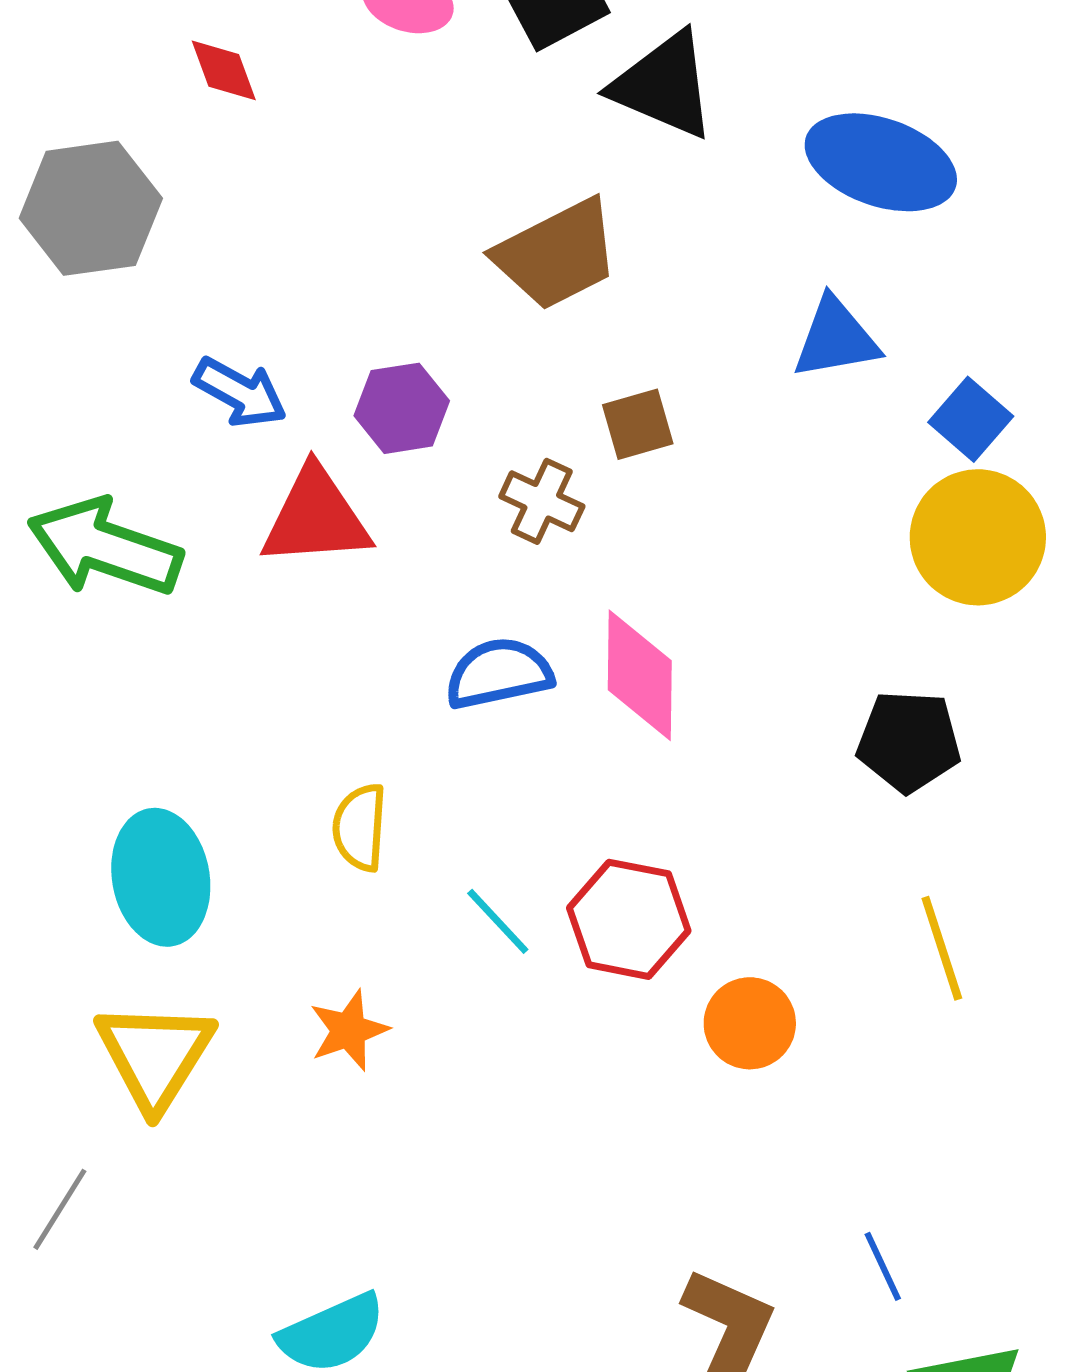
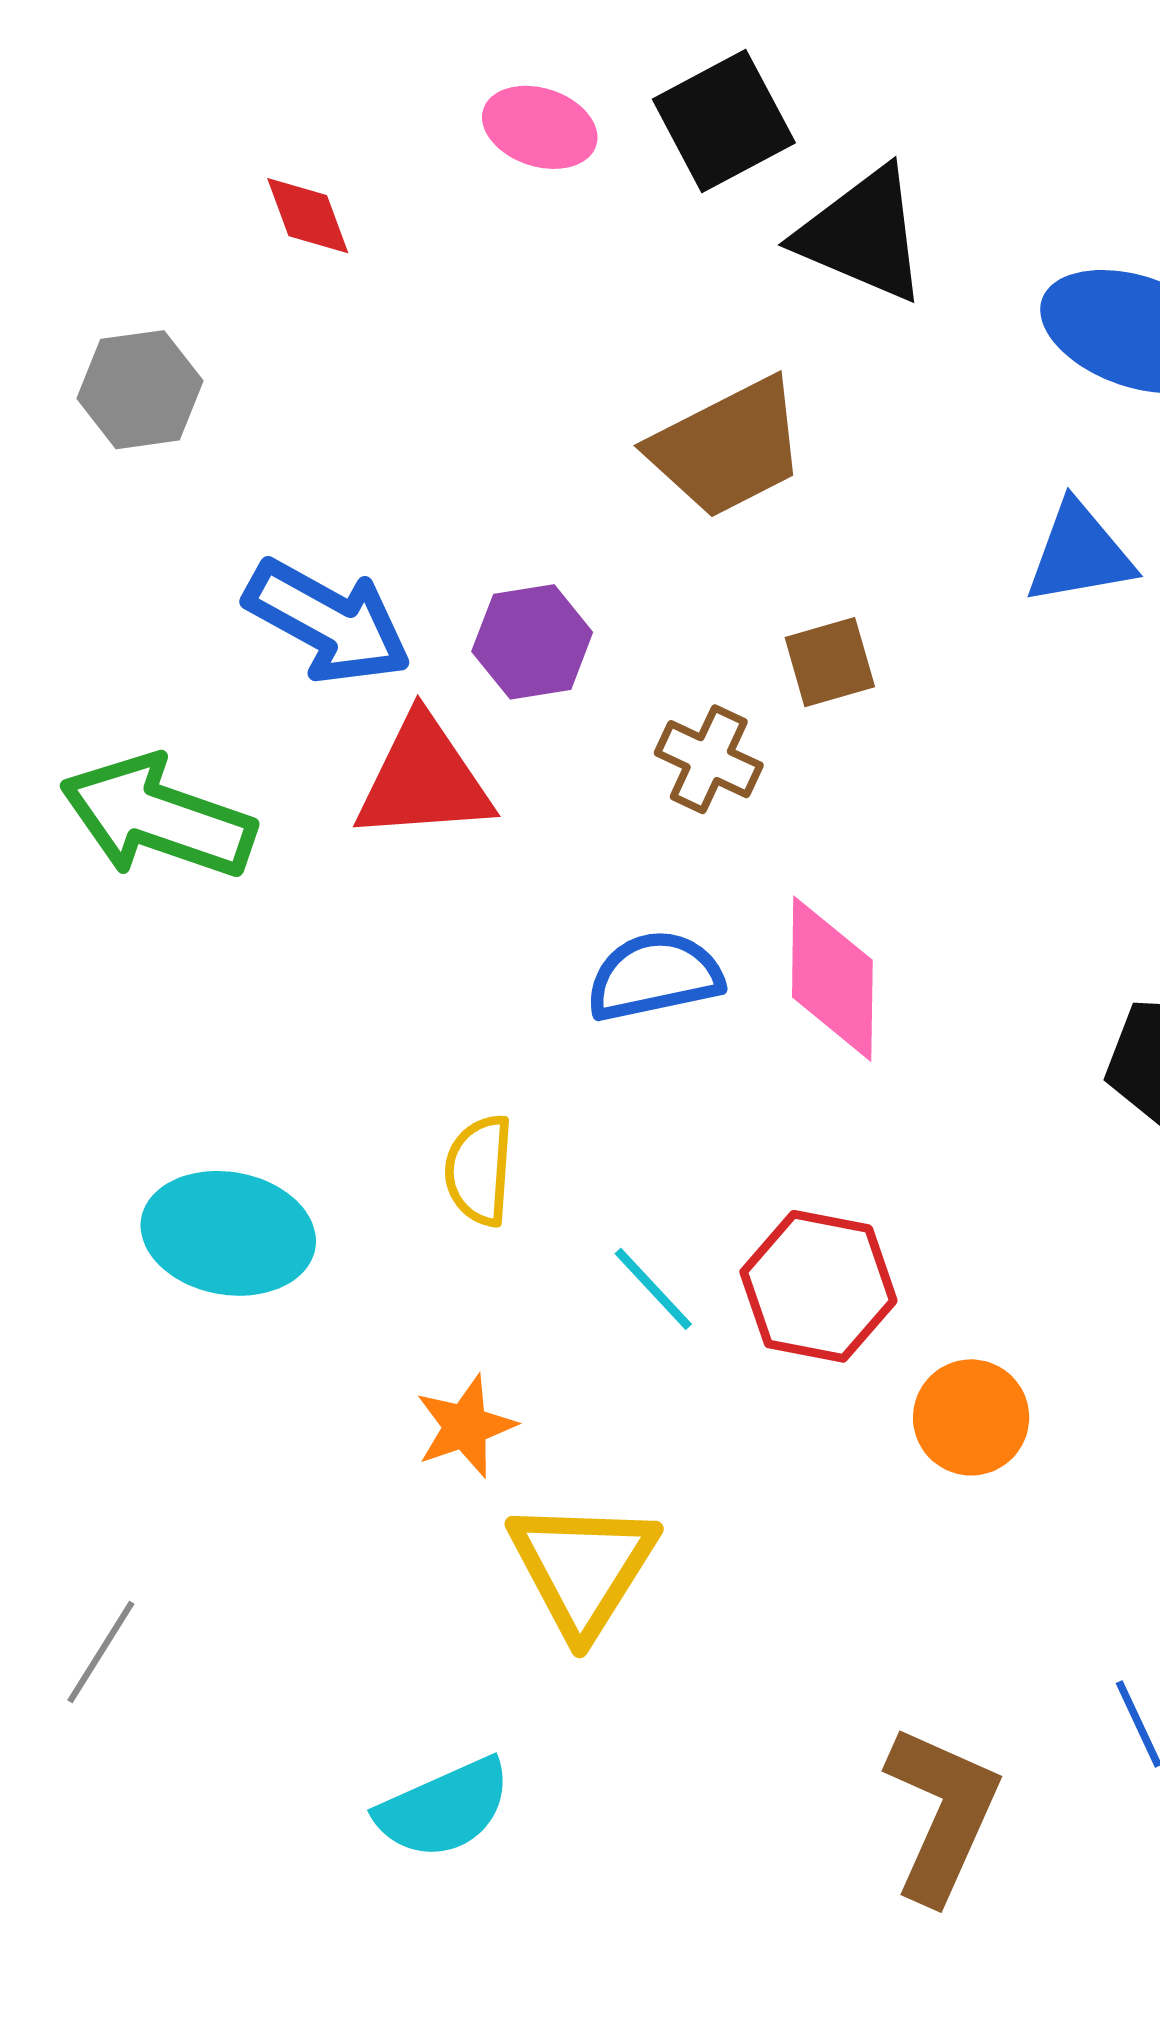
gray hexagon: (91, 208) -> (140, 390), size x0.7
blue arrow: (240, 392) -> (328, 622), size x1.4
cyan ellipse: (161, 877) -> (228, 1233), turned -70
yellow triangle: (155, 1055) -> (583, 1568), moved

